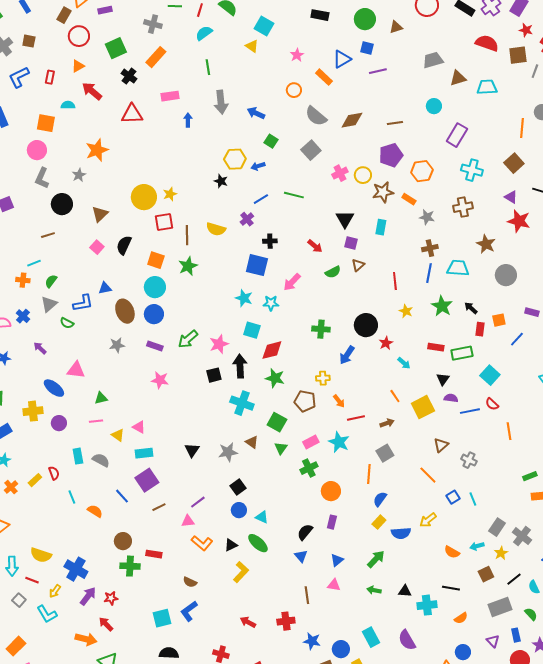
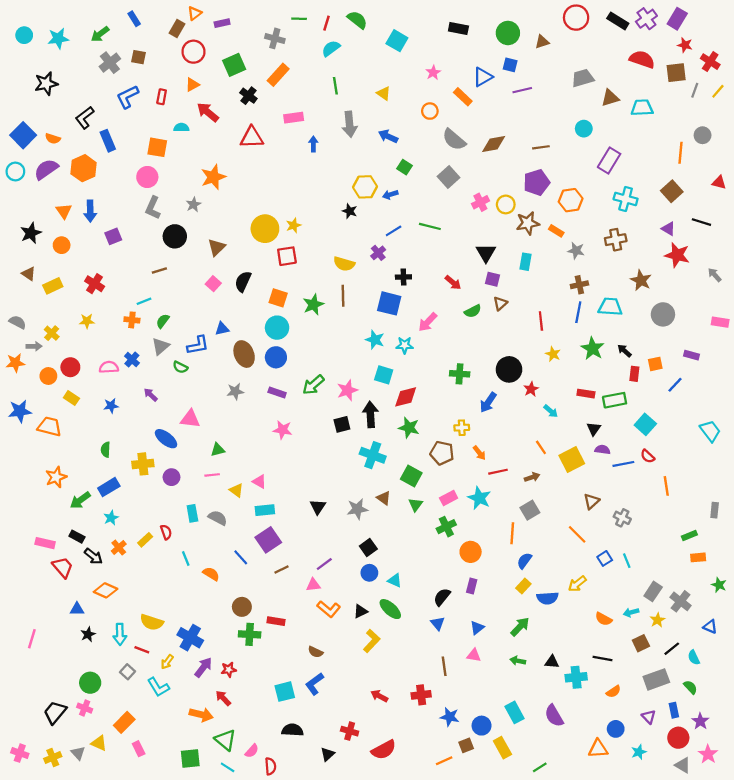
yellow triangle: (252, 46) -> (384, 93), moved
brown line: (187, 235) -> (343, 296), moved

